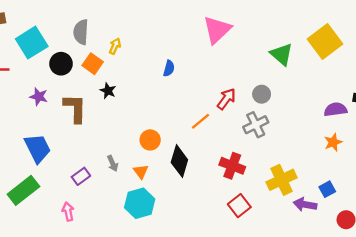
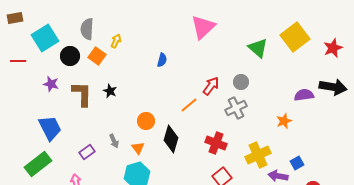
black star: (108, 91) -> (110, 91), moved
orange star: (333, 142) -> (284, 121), moved

